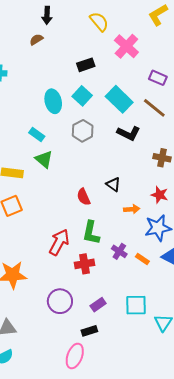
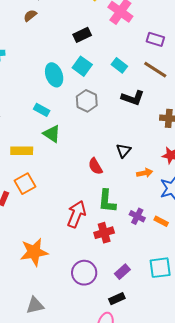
cyan rectangle: (119, 99) -> (119, 65), size x0.6
black triangle: (113, 184) -> (124, 150), turned 42

